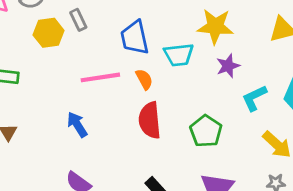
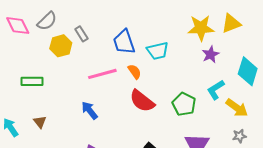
yellow star: (215, 26) -> (201, 28), moved
purple star: (228, 66) -> (211, 54), moved
cyan L-shape: (254, 98) -> (216, 90), moved
red semicircle: (150, 120) -> (142, 101), turned -40

